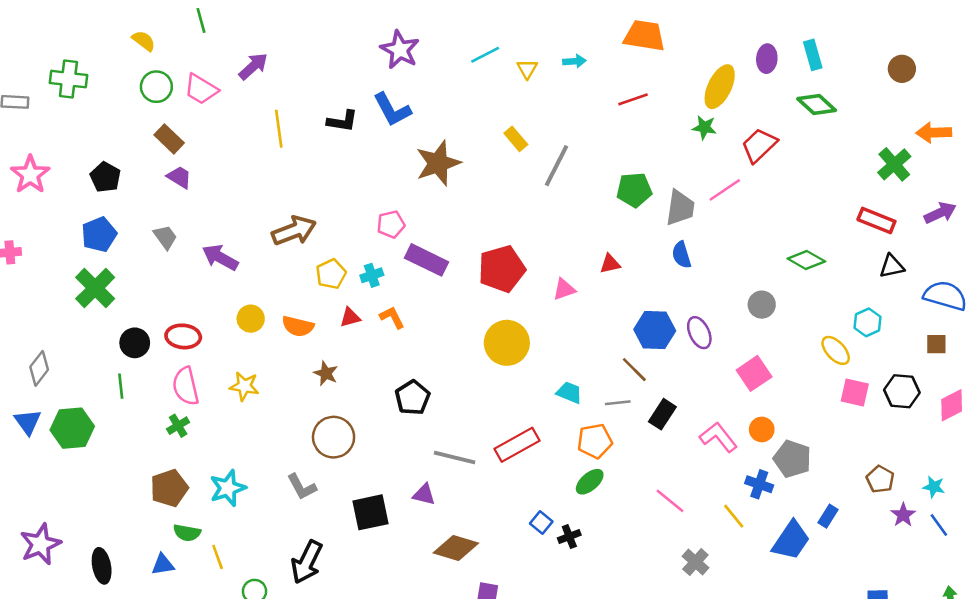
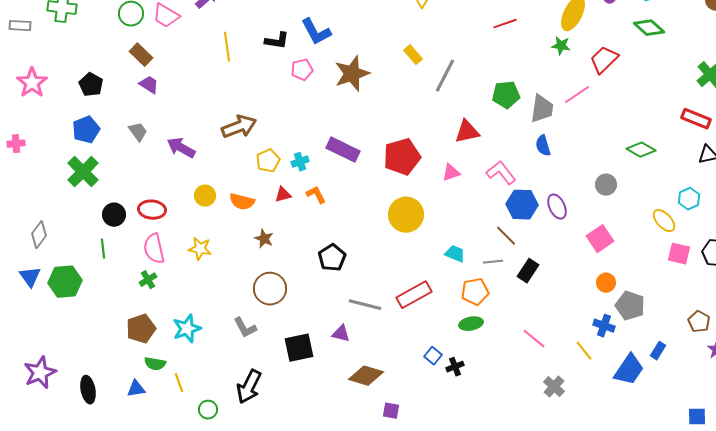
pink pentagon: (391, 224) -> (302, 70), moved
red triangle: (610, 264) -> (467, 132), moved, size x1.5
pink L-shape: (718, 437) -> (501, 173), moved
green ellipse: (590, 482) -> (471, 324), turned 30

